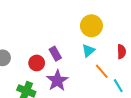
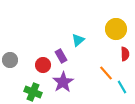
yellow circle: (91, 26) -> (116, 29), moved
cyan triangle: (88, 51) -> (78, 40), moved

